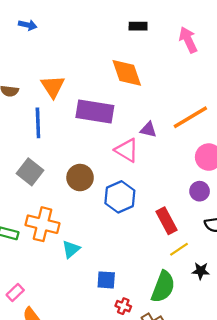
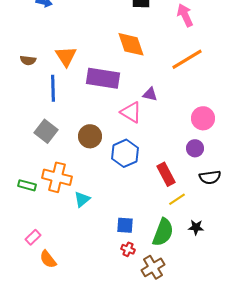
orange line: (190, 117) -> (187, 59), moved
black star: (201, 271) -> (196, 227), moved
blue square: (106, 280) -> (125, 225), moved

